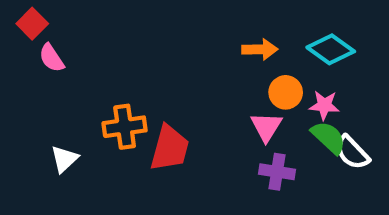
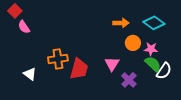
pink triangle: (266, 127) -> (112, 64), moved
white semicircle: (352, 152) -> (164, 71), turned -102
white triangle: (64, 159) -> (30, 74), turned -40
purple cross: (277, 172) -> (129, 80), turned 35

